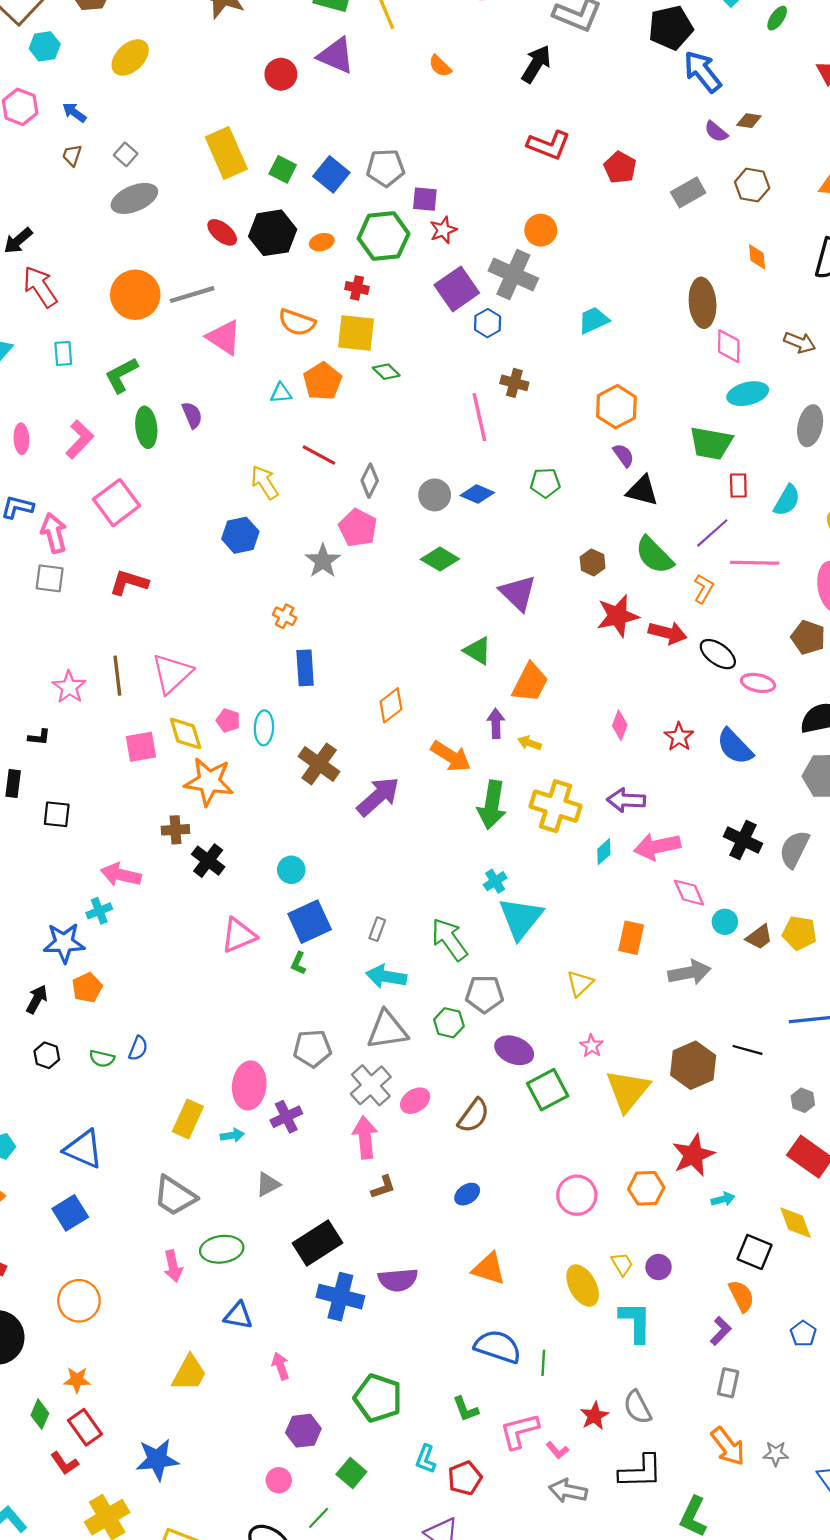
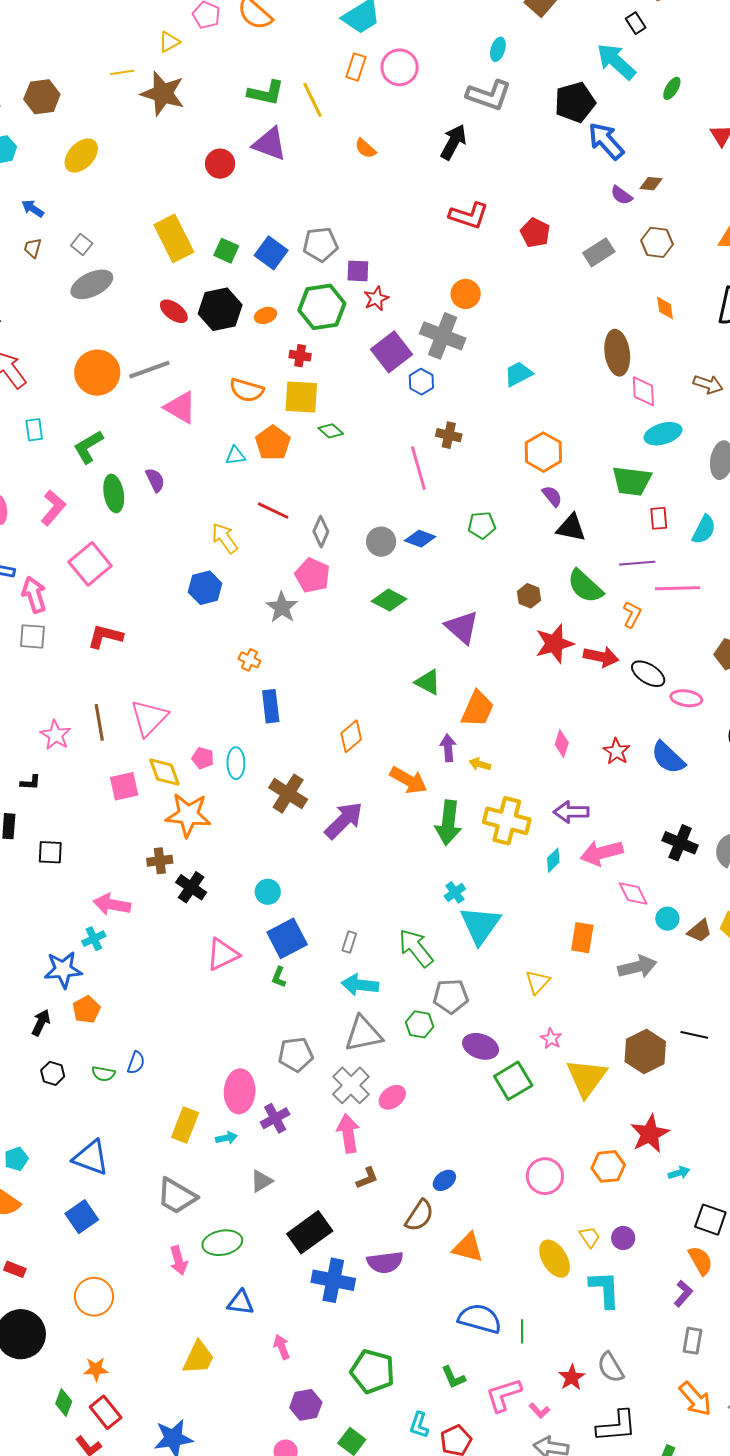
purple line: (712, 533) -> (637, 563), turned 40
brown semicircle: (474, 1116) -> (419, 1216), moved

